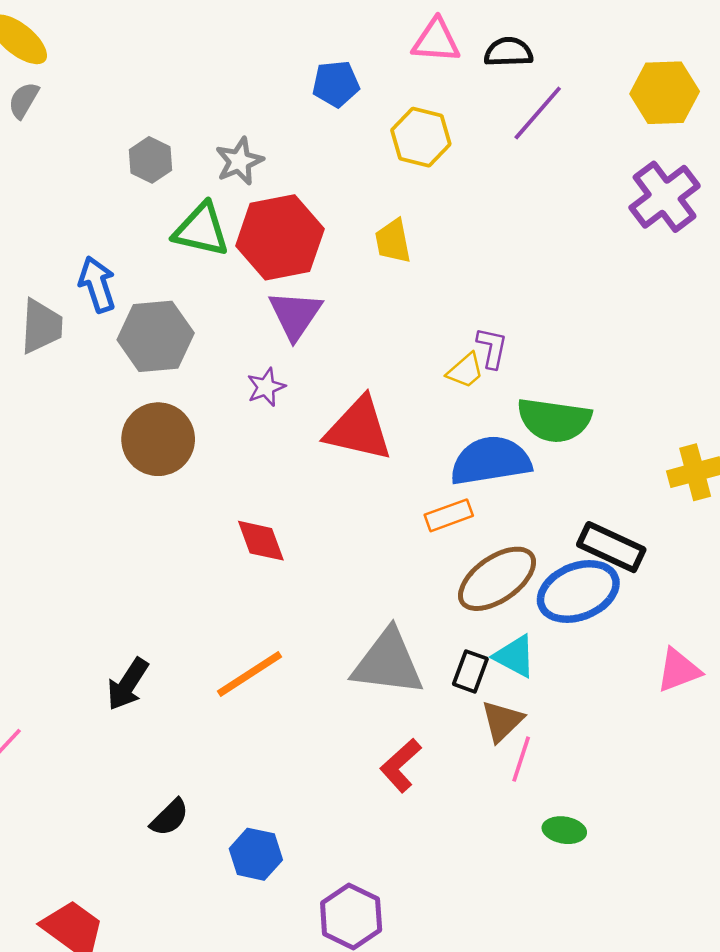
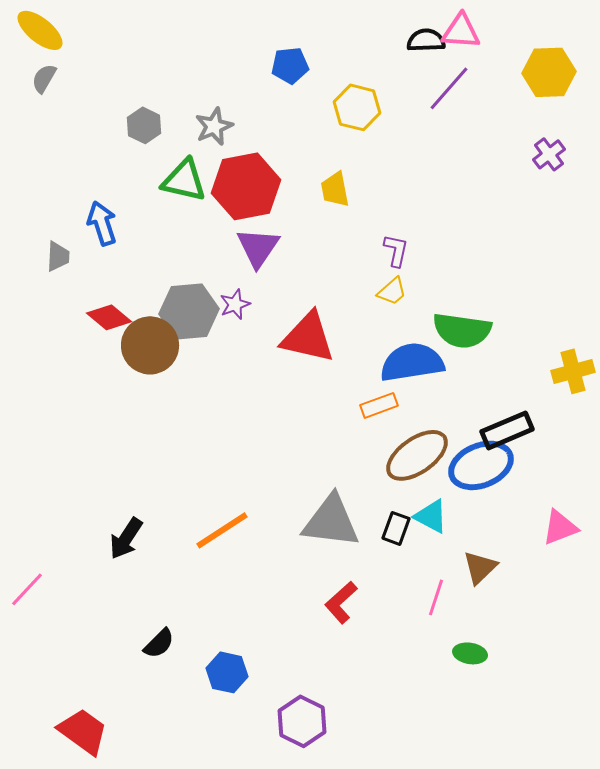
pink triangle: (436, 41) -> (461, 31), moved
purple cross: (665, 197) -> (549, 154), size x0.6
gray trapezoid: (41, 326) -> (58, 256), size x0.7
gray hexagon: (156, 336) -> (189, 311), moved
purple L-shape: (492, 348) -> (396, 250), moved
red diamond: (261, 541) -> (109, 317), moved, turned -30
black rectangle: (611, 547) -> (507, 430), turned -48
brown triangle: (502, 721) -> (480, 567), moved

